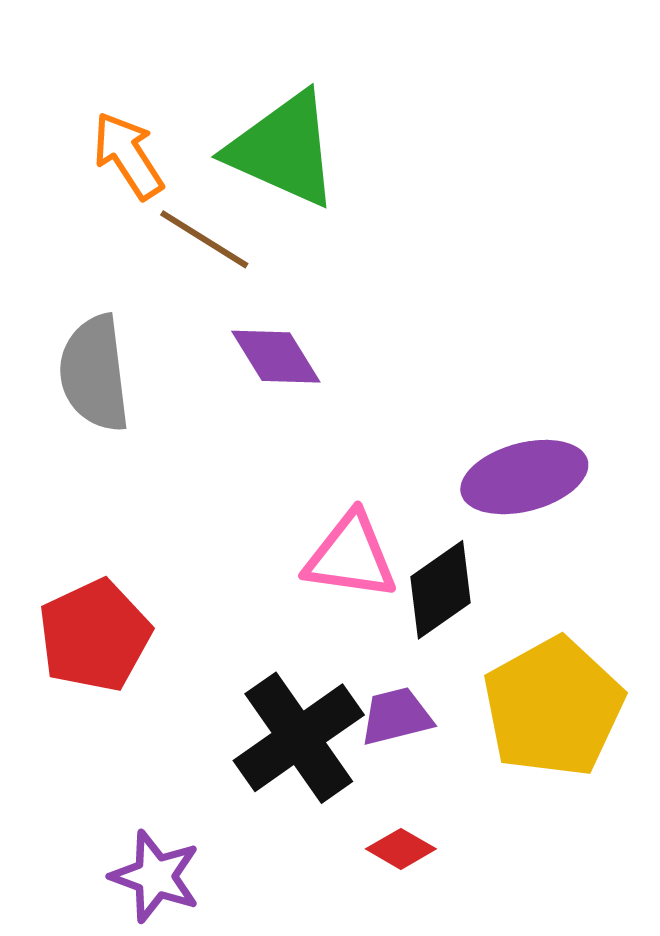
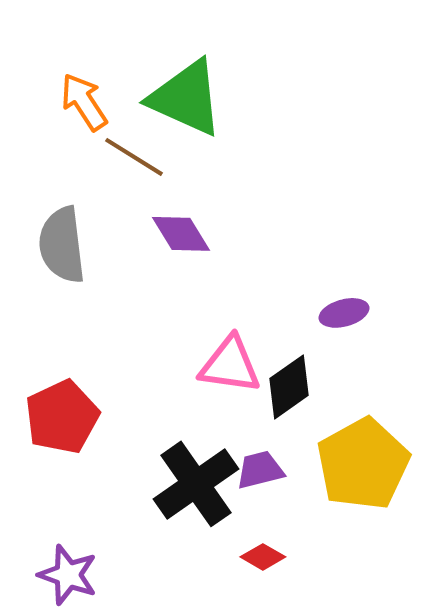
purple ellipse: (524, 477) -> (344, 313), size x0.6
purple star: (155, 876) -> (68, 575), moved

